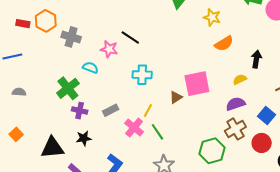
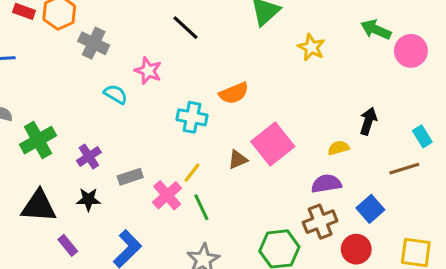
black line: (130, 38) -> (185, 28), moved
orange semicircle: (224, 44) -> (234, 93), moved
pink square: (197, 84) -> (273, 144), turned -36
green cross: (68, 88) -> (38, 140), moved
gray rectangle: (111, 110) -> (130, 177), moved
purple cross: (80, 111) -> (89, 156), turned 35

